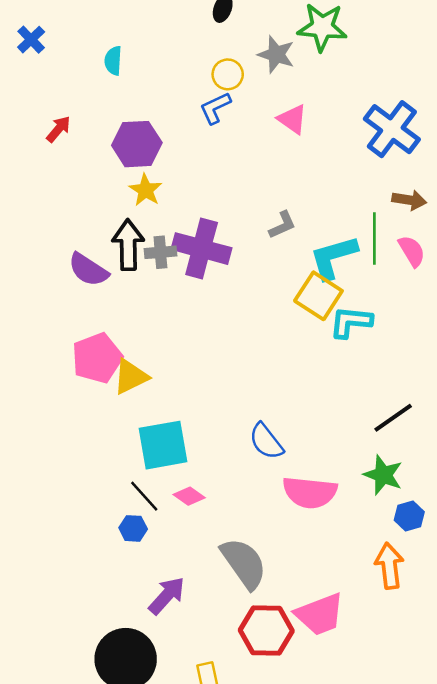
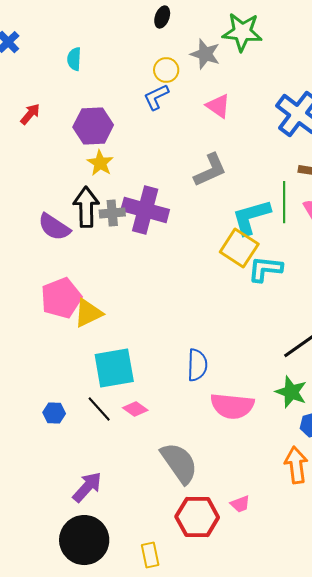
gray L-shape: (282, 225) -> (210, 170), moved, size x1.5
blue semicircle: (266, 441) -> (197, 365), turned -140
blue hexagon: (133, 528) -> (54, 413), moved
purple arrow: (167, 596) -> (87, 487), moved
pink trapezoid: (320, 614) -> (240, 504), size x0.5

